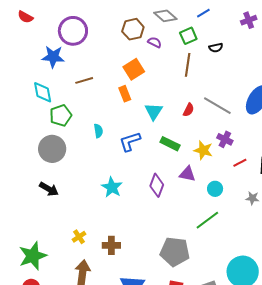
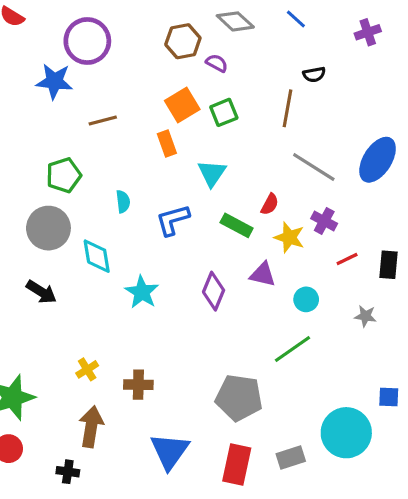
blue line: (203, 13) -> (296, 19), turned 72
green square: (188, 36) -> (224, 112), moved
brown line: (188, 65) -> (288, 108), moved
cyan diamond: (43, 92) -> (97, 256), moved
red semicircle: (189, 110) -> (270, 204), moved

